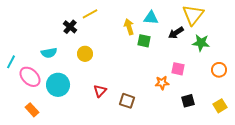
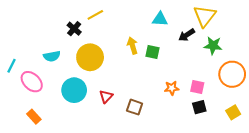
yellow arrow: (129, 27) -> (132, 46), moved
green square: (144, 41) -> (153, 52), moved
yellow circle: (85, 54) -> (90, 57), size x1.6
pink square: (178, 69) -> (197, 87), moved
orange circle: (219, 70) -> (232, 74), size x1.6
cyan circle: (58, 85) -> (74, 90), moved

